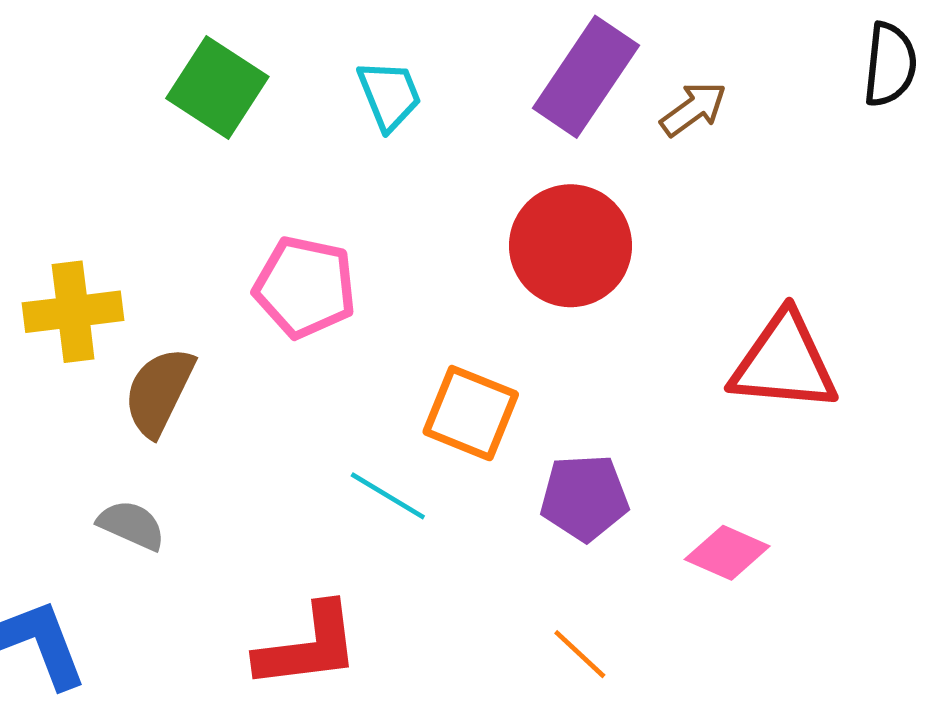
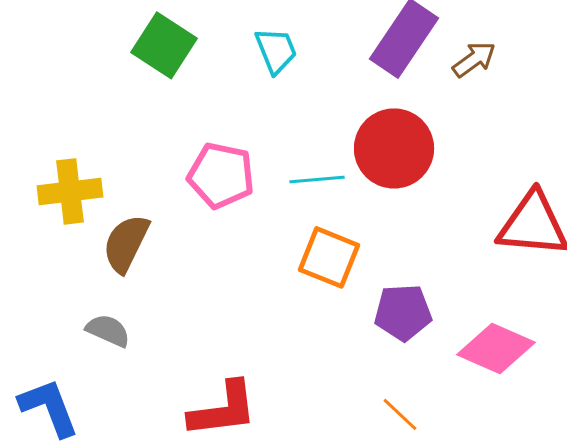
cyan line: (388, 496) -> (317, 179), moved, turned -36
pink diamond: (727, 553) -> (496, 348), size x1.4

